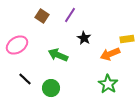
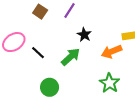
green arrow: (58, 55) -> (71, 57), moved, turned 114
black line: (25, 79) -> (38, 53), moved

